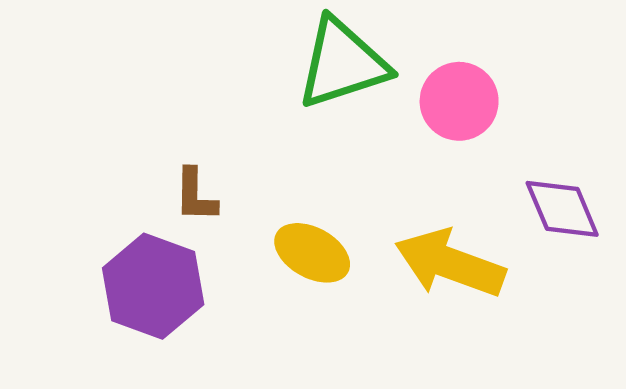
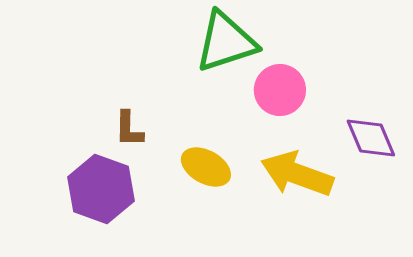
pink circle: (459, 101) -> (280, 90), moved

